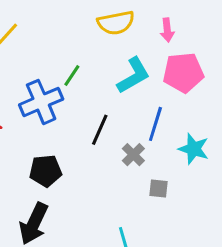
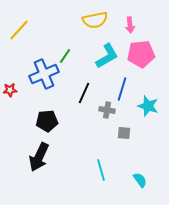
gray cross: (133, 155) -> (107, 110), turned -35

